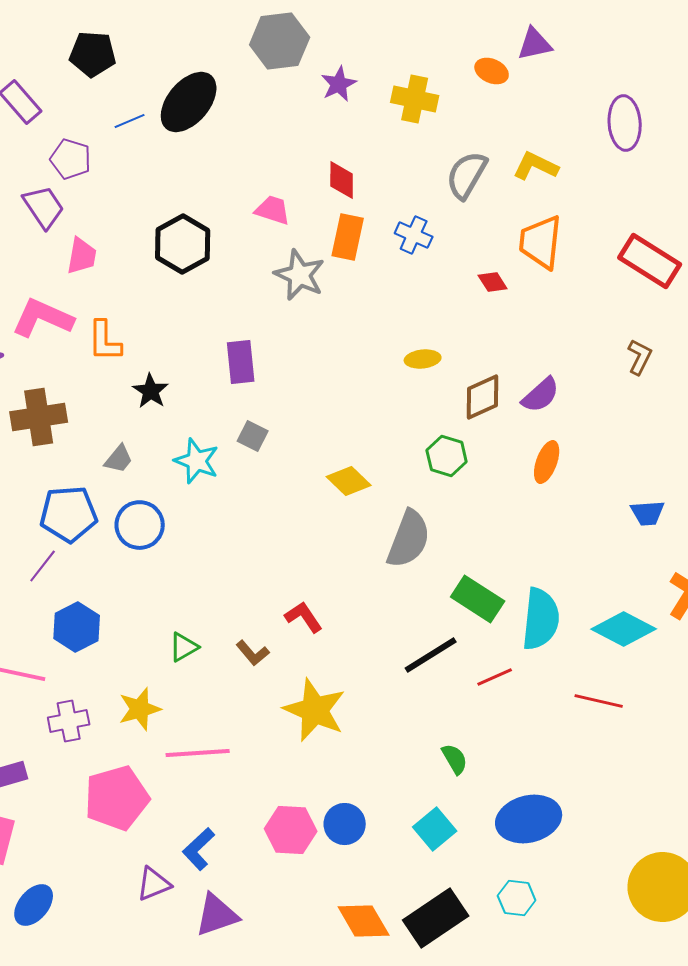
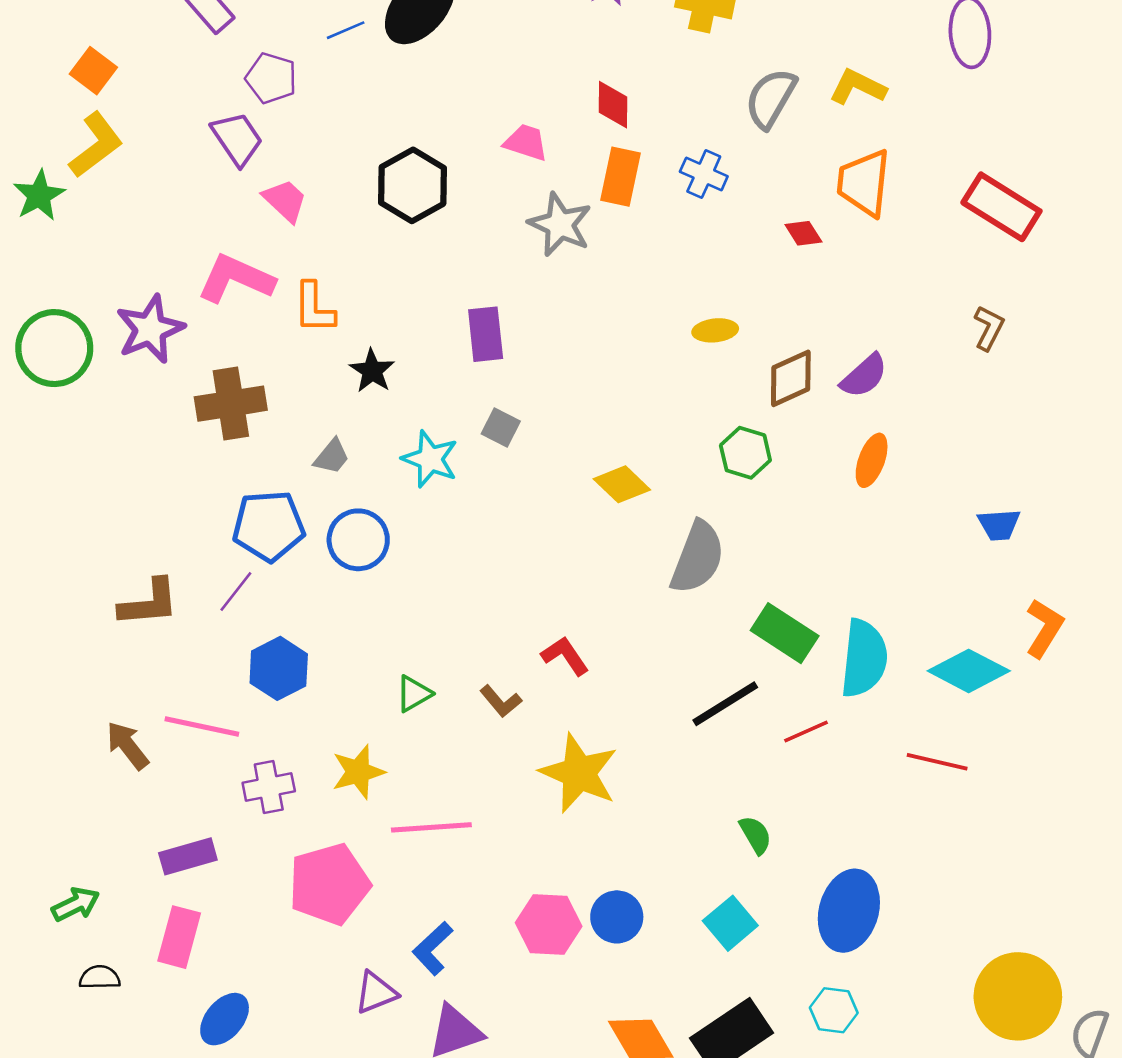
pink trapezoid: (82, 256) -> (285, 200), turned -57
blue ellipse: (529, 819) -> (849, 911), turned -60

